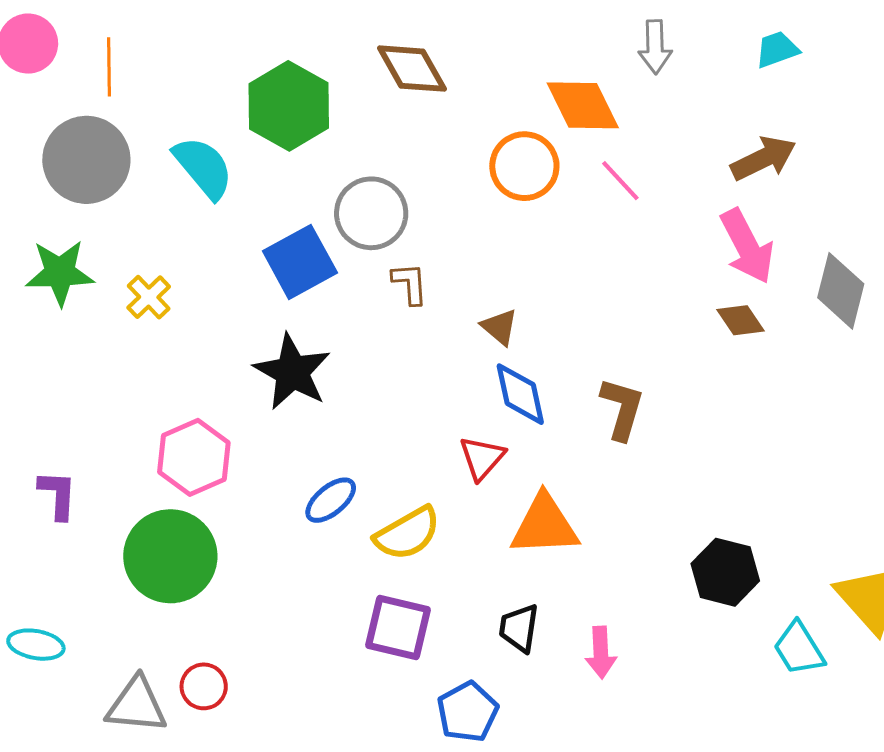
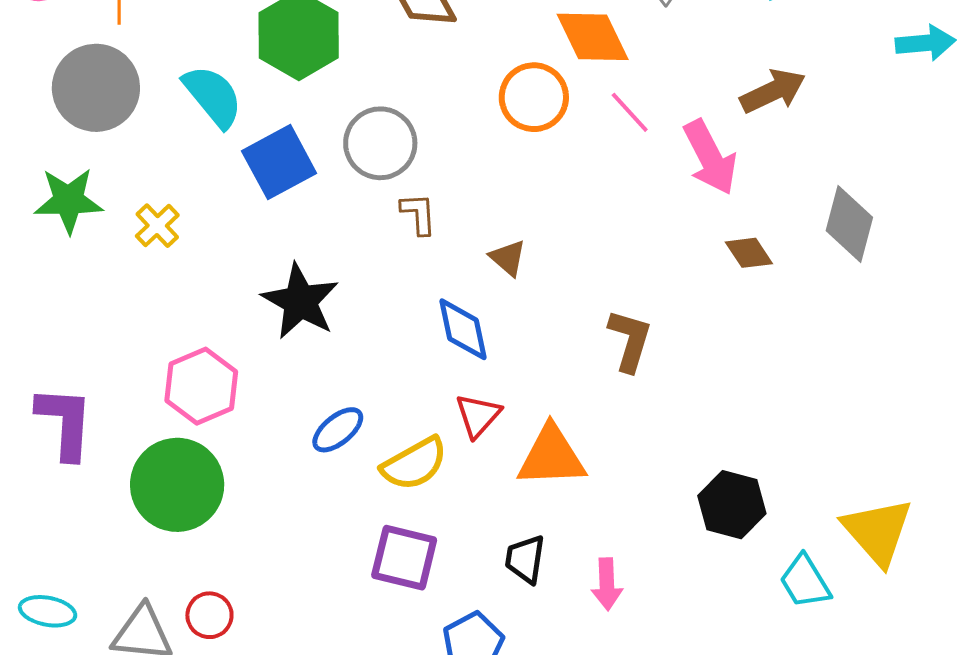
pink arrow: (747, 246) -> (710, 157), moved
blue square: (300, 262) -> (279, 162), moved
blue diamond: (520, 394) -> (463, 329), moved
red triangle: (482, 458) -> (478, 416), moved
purple L-shape: (58, 495) -> (65, 422), size x1.5
cyan ellipse: (36, 645) -> (48, 611), moved

